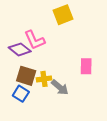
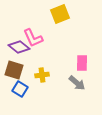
brown square: (26, 76) -> (14, 70), moved
gray arrow: (60, 87) -> (77, 83), moved

